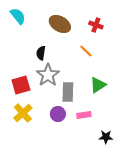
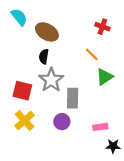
brown ellipse: (60, 24) -> (47, 32), moved
red square: (21, 85) -> (22, 91), turned 30
green triangle: (98, 85) -> (105, 77), moved
pink rectangle: (84, 115) -> (100, 127), moved

